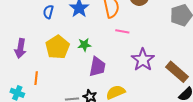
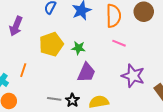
purple arrow: (20, 48) -> (16, 26), moved
purple star: (143, 60) -> (133, 76), turned -30

